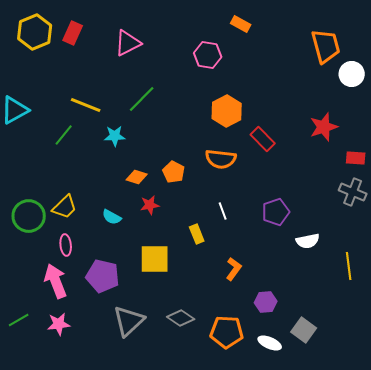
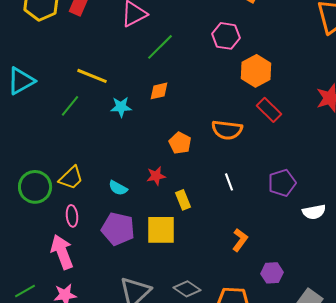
pink hexagon: (208, 55) -> (226, 36), moved
green line: (142, 99) -> (160, 47), moved
orange hexagon: (227, 111) -> (256, 71), moved
orange diamond: (137, 177) -> (159, 91), moved, turned -30
yellow rectangle: (197, 234) -> (183, 200), moved
purple pentagon: (103, 276) -> (118, 229), moved

